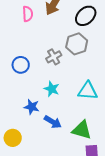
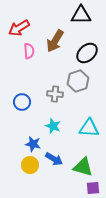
gray cross: (54, 57) -> (55, 94), turned 35
yellow circle: (13, 138) -> (30, 165), moved

